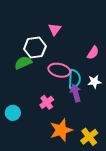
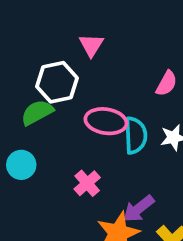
purple arrow: (76, 93) -> (139, 209), moved, turned -108
cyan circle: (13, 113) -> (21, 165), moved

